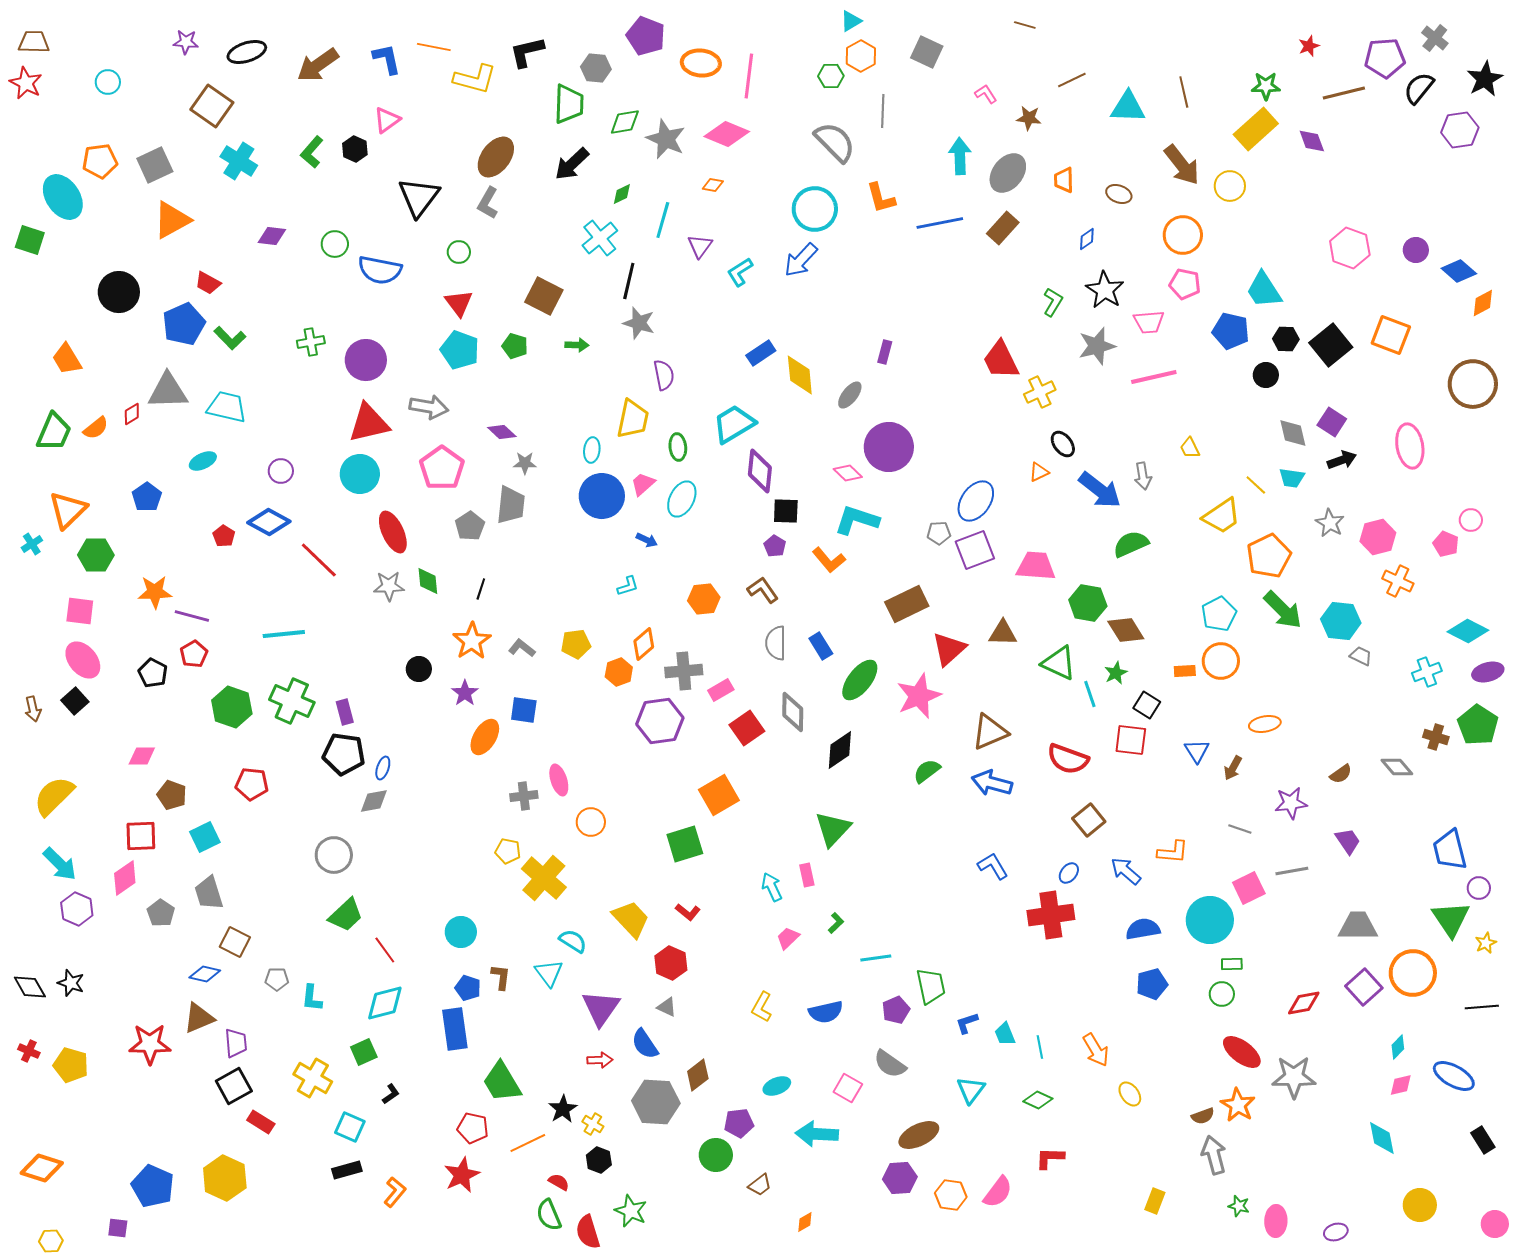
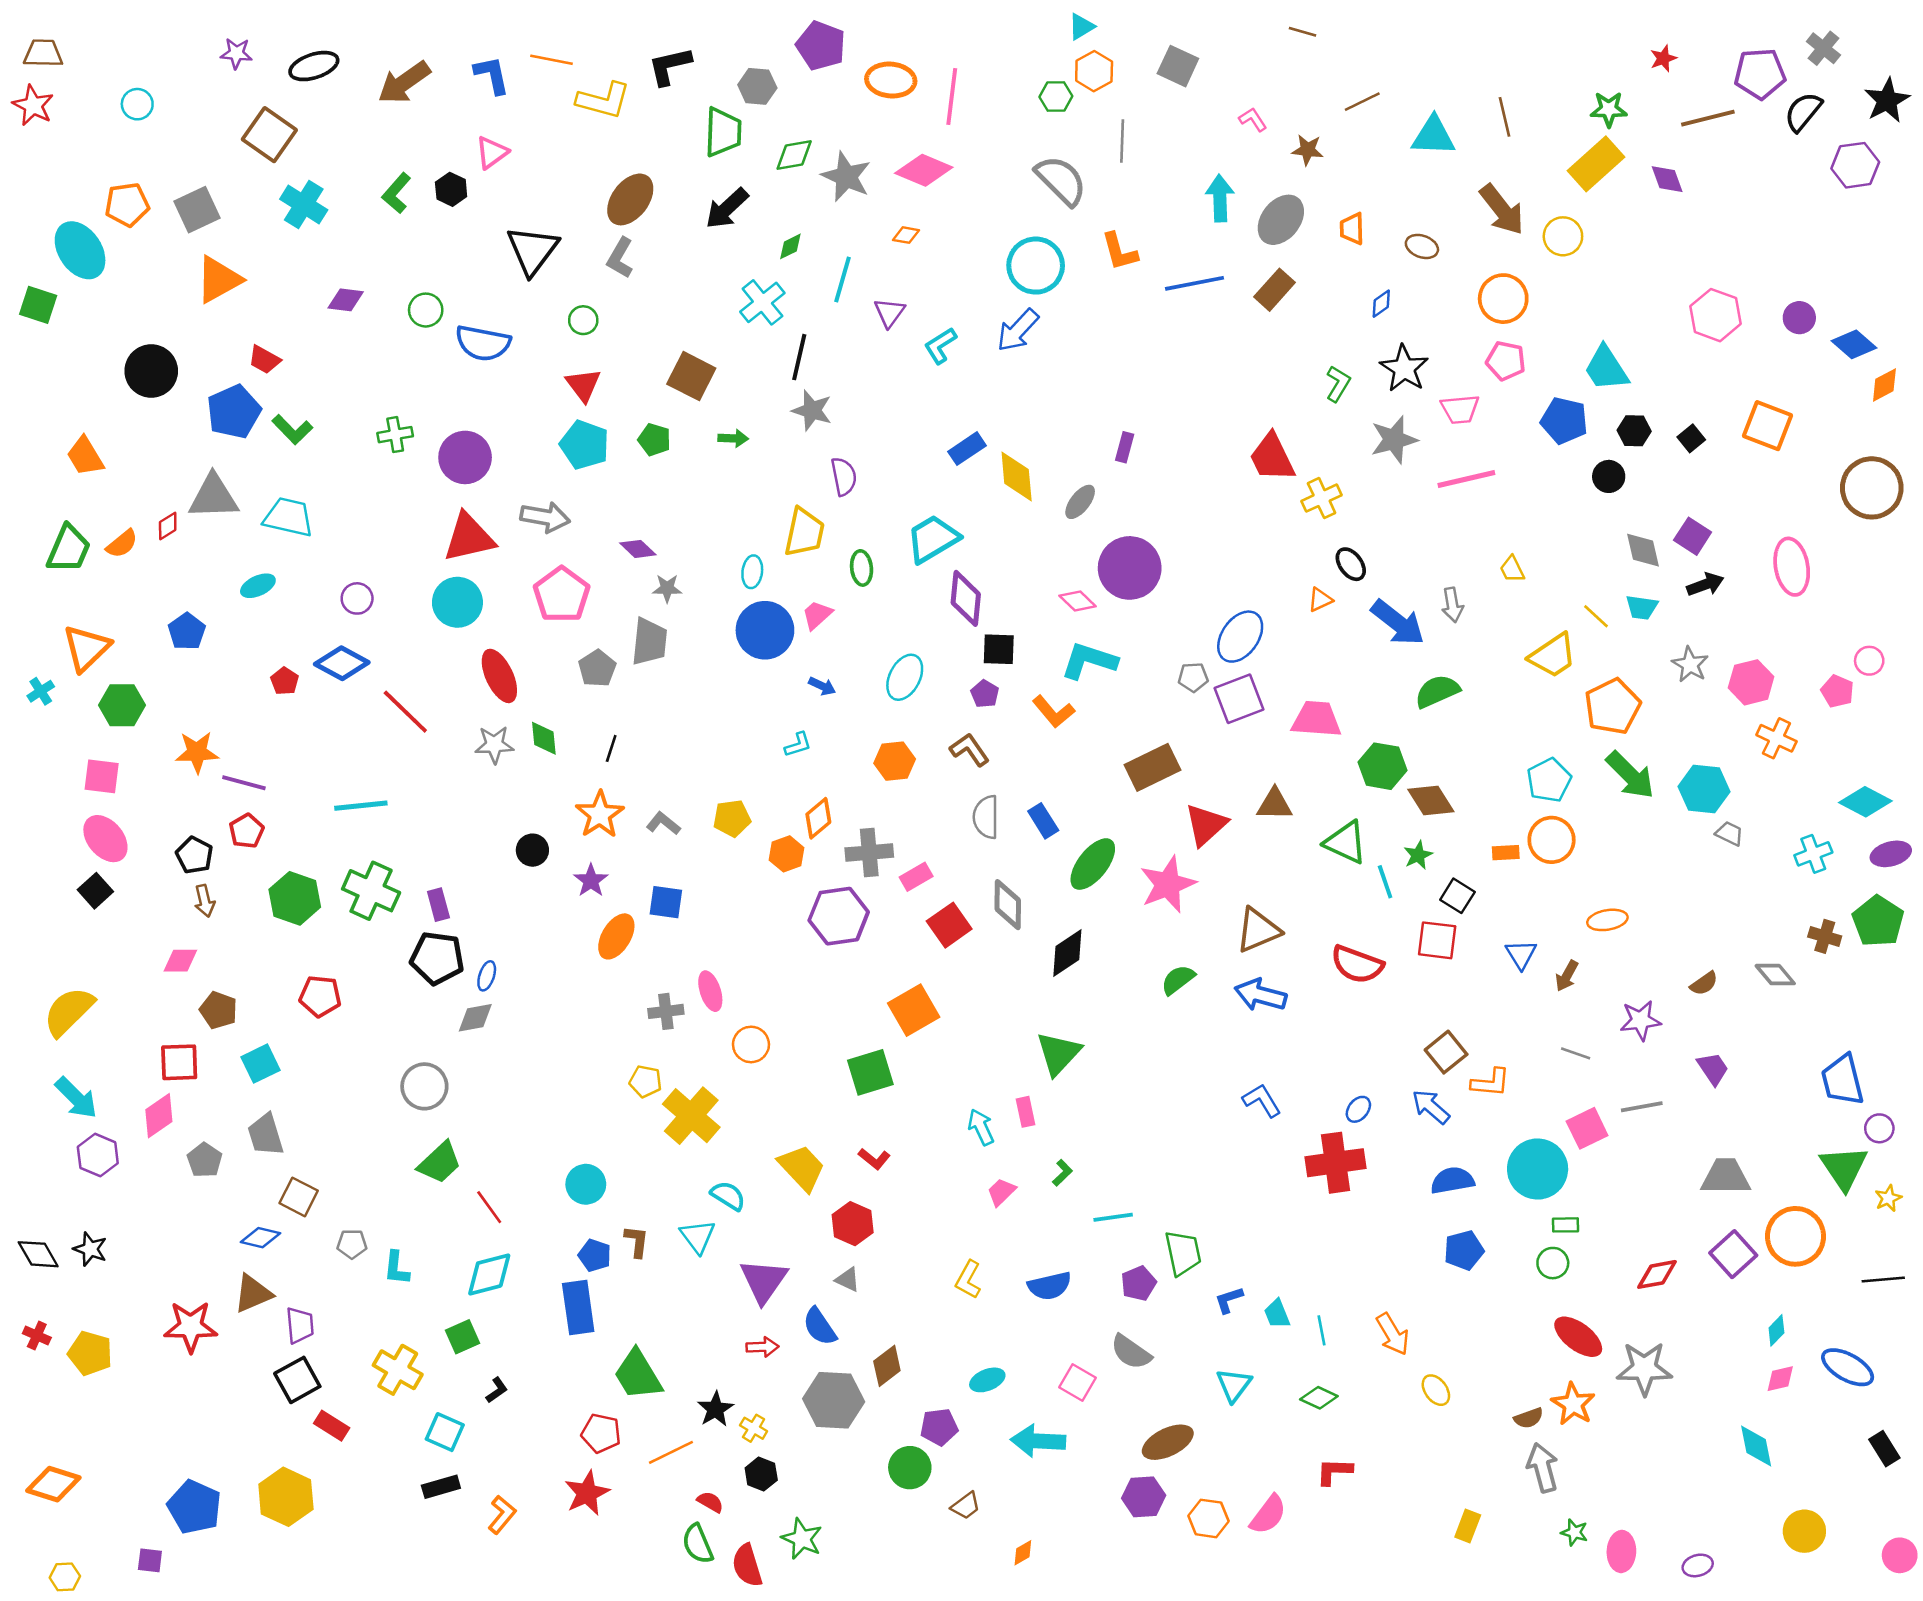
black square: (1331, 345) -> (1691, 438), size x0.5
cyan ellipse: (682, 499) -> (905, 677), moved
brown arrow: (33, 709) -> (205, 901), moved
brown square: (1089, 820) -> (1446, 1052), moved

